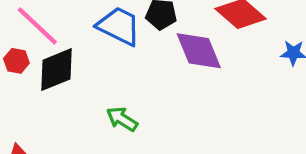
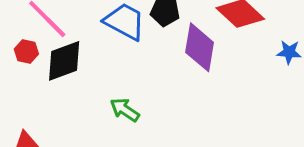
purple diamond: (199, 51) -> (200, 47), turned 30

